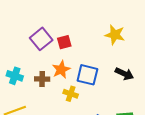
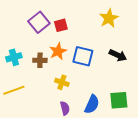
yellow star: (115, 35) -> (109, 18), turned 30
cyan cross: (15, 76) -> (14, 57), turned -35
yellow cross: (71, 94) -> (62, 82), moved

